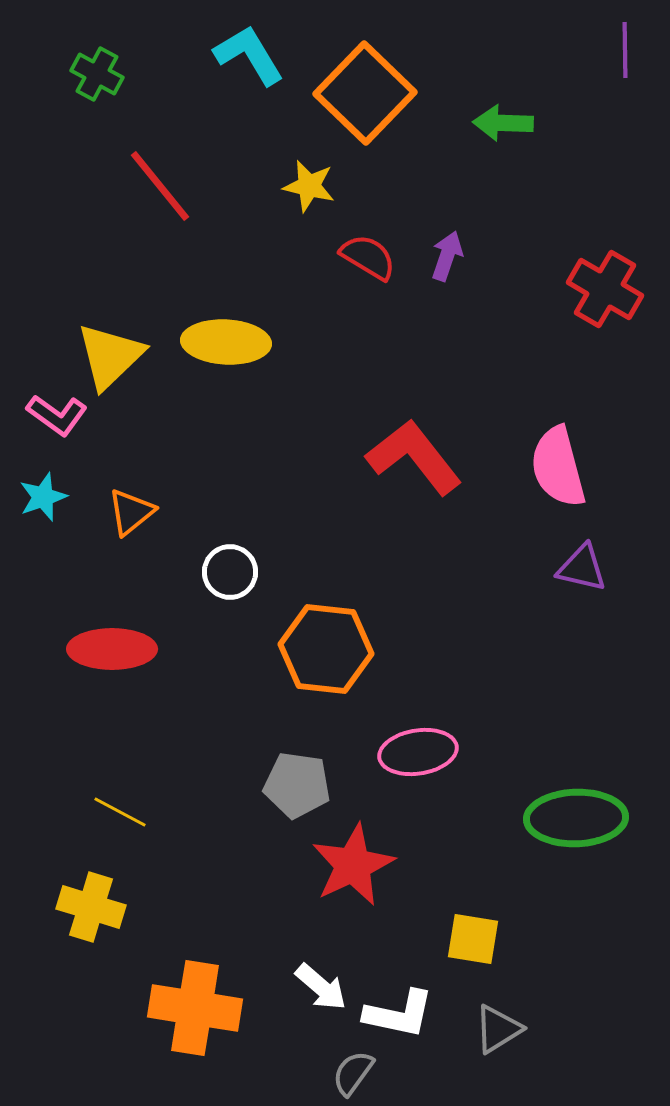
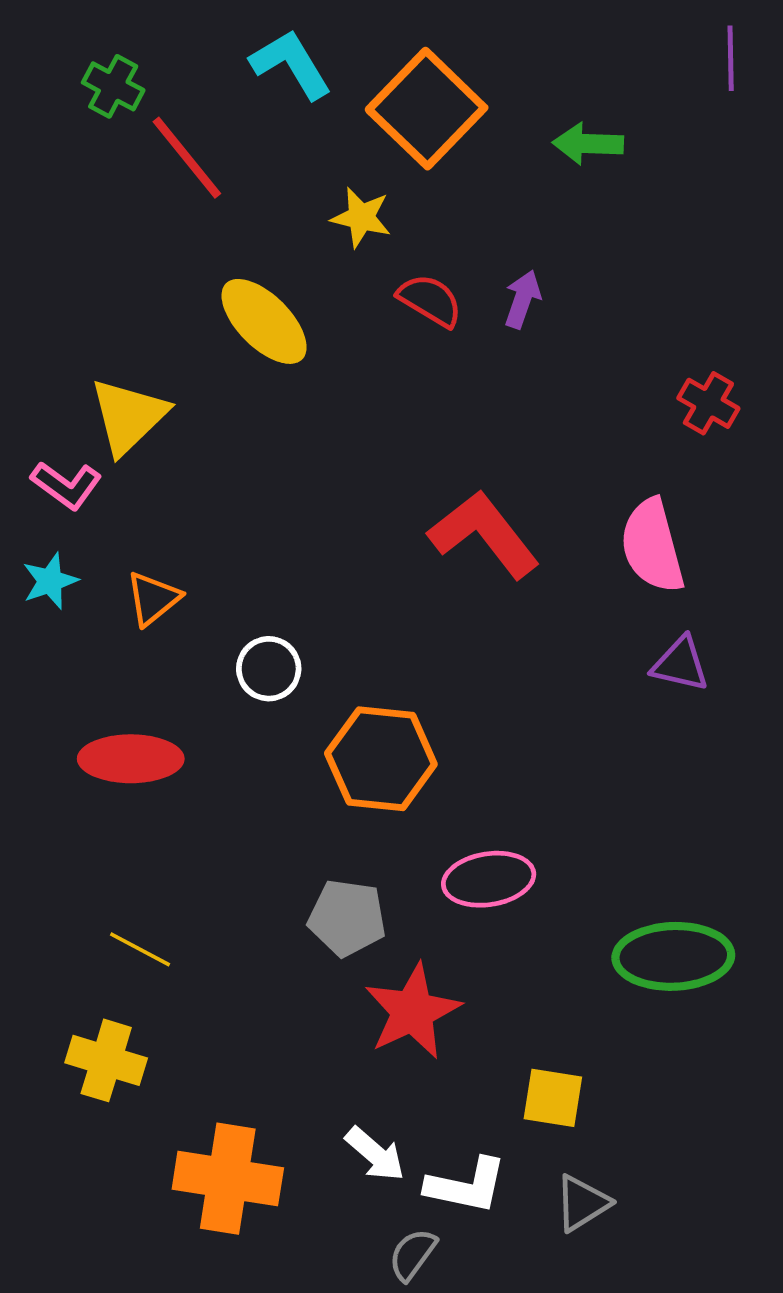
red line: (160, 186) -> (187, 158), moved
red cross: (605, 289) -> (708, 403), moved, size x0.7
yellow ellipse: (226, 342) -> (264, 321), moved, turned 42

